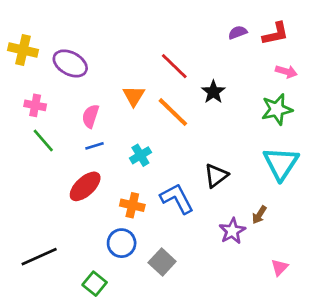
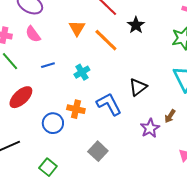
pink semicircle: (90, 116) -> (33, 34), moved, turned -54
red ellipse: (85, 186) -> (21, 97), moved
blue circle: (122, 243) -> (53, 123), moved

